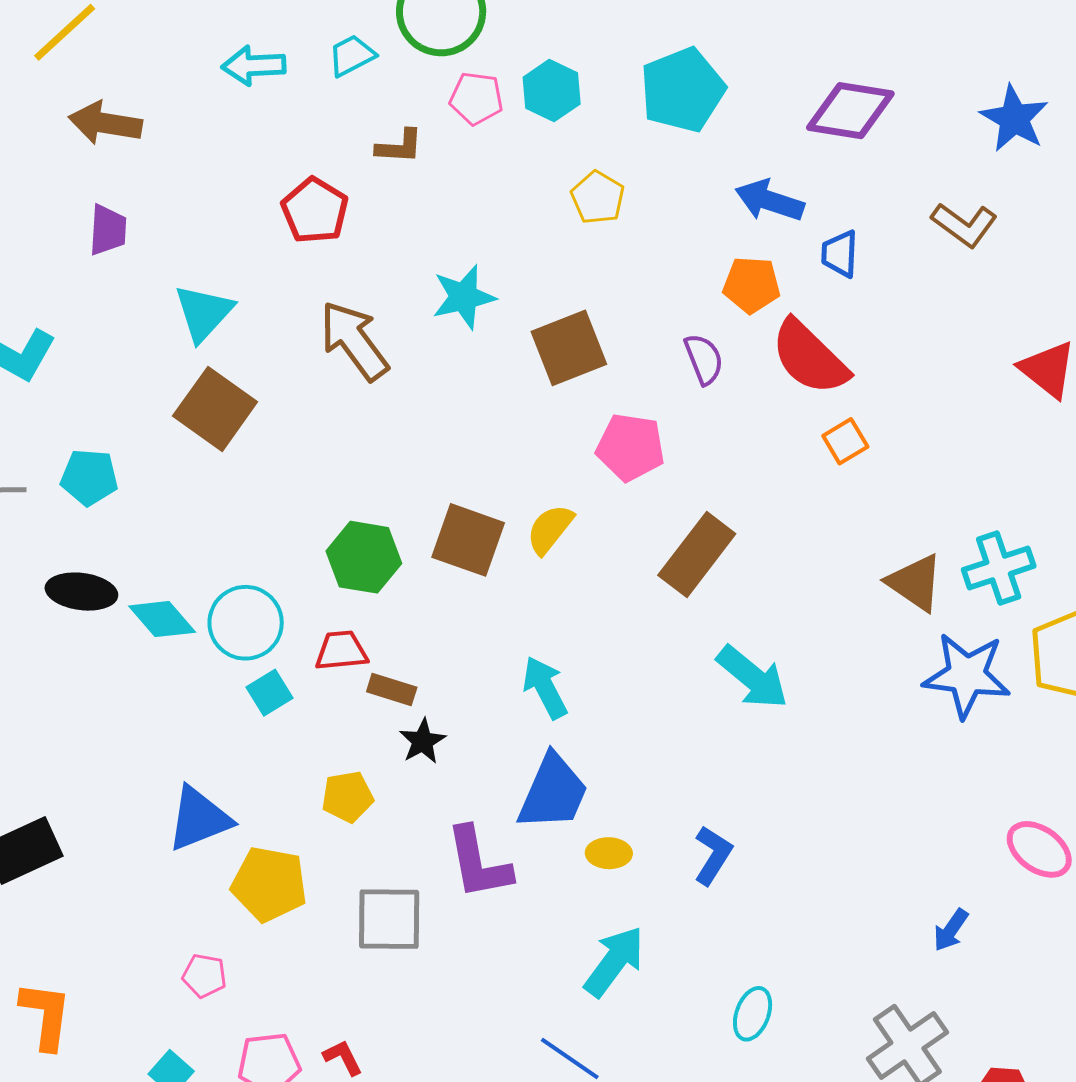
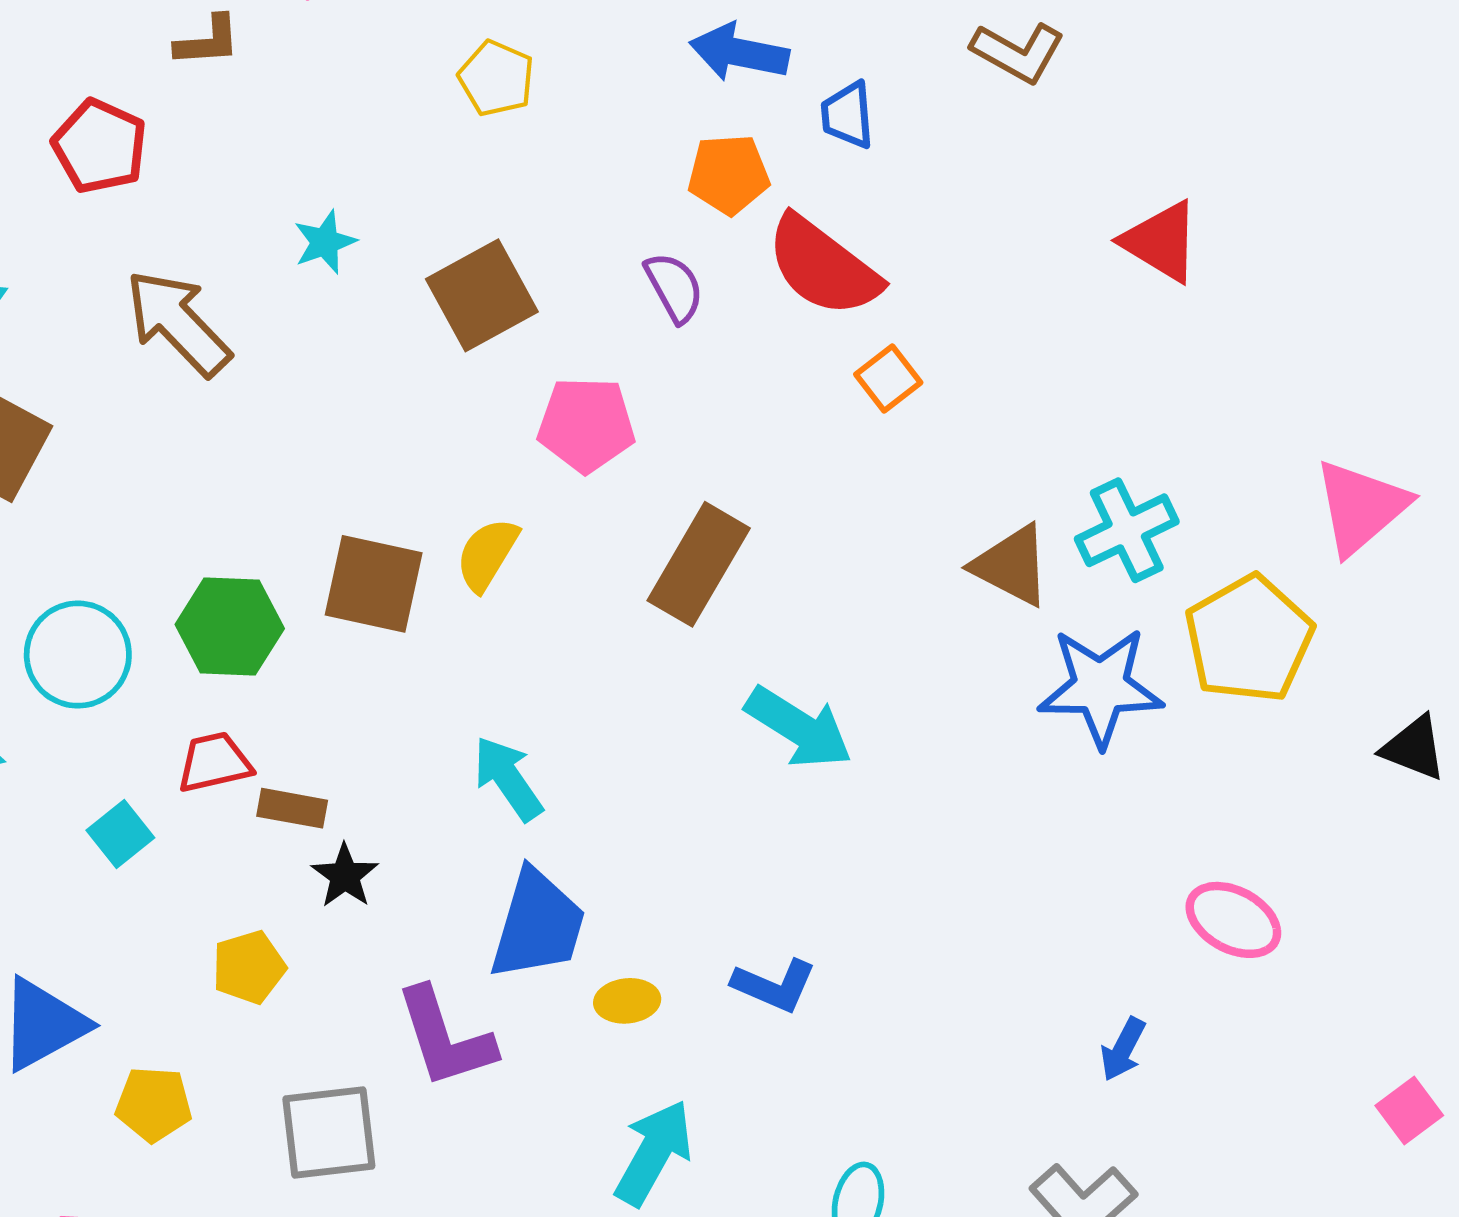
cyan star: (464, 297) -> (325, 242), size x0.7
cyan circle: (246, 623) -> (78, 655), moved
blue L-shape: (713, 855) -> (774, 985), turned 88
yellow pentagon: (269, 884) -> (154, 1104), size x0.7

